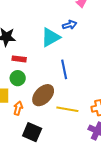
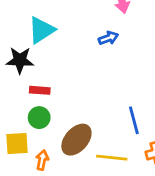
cyan triangle: (51, 37) -> (41, 30), moved
blue line: (64, 69) -> (134, 120), moved

